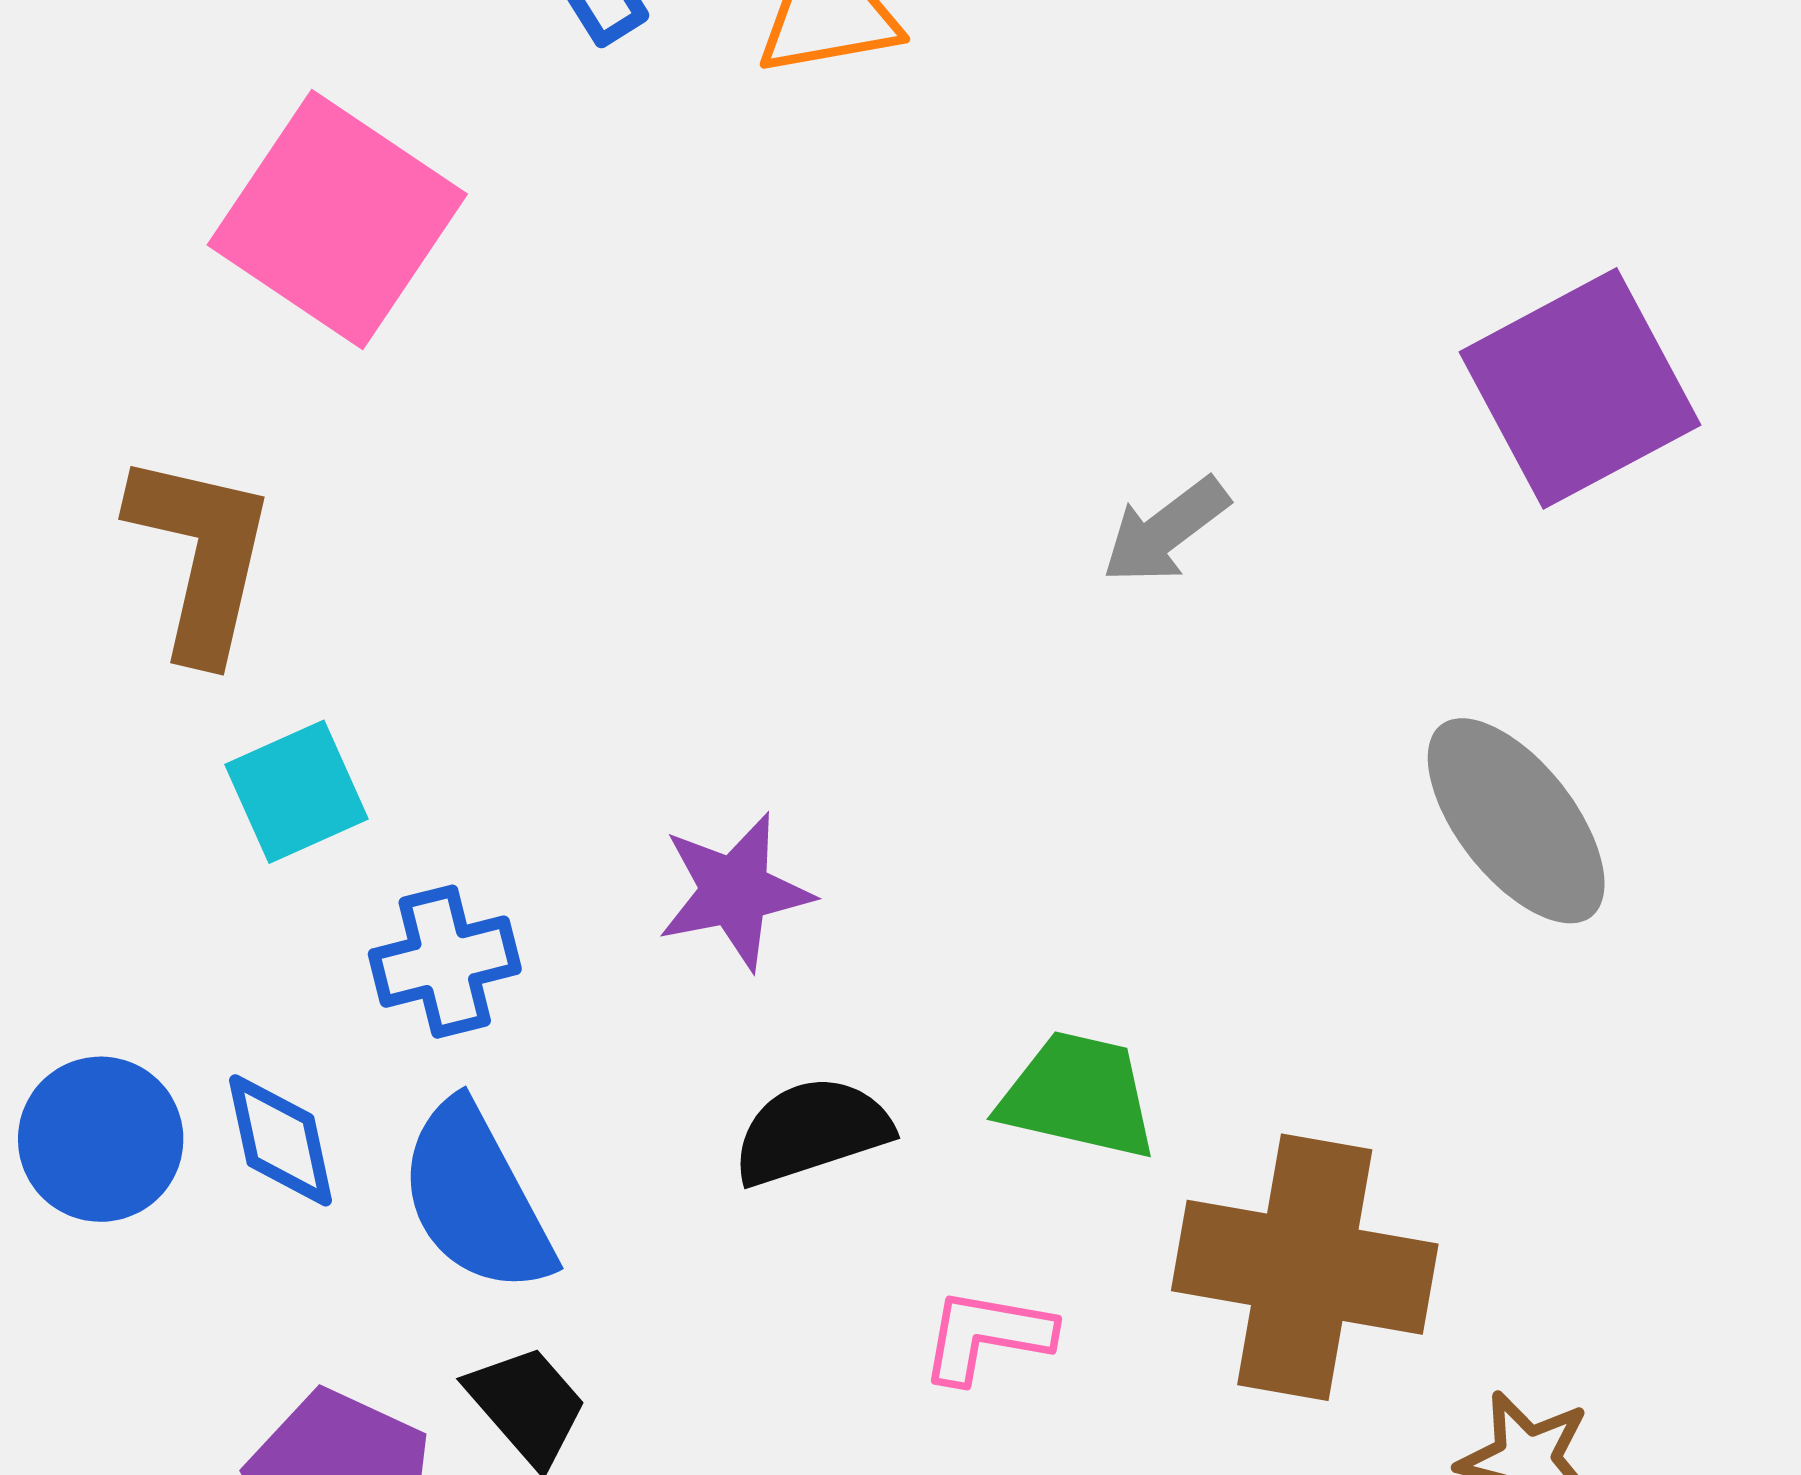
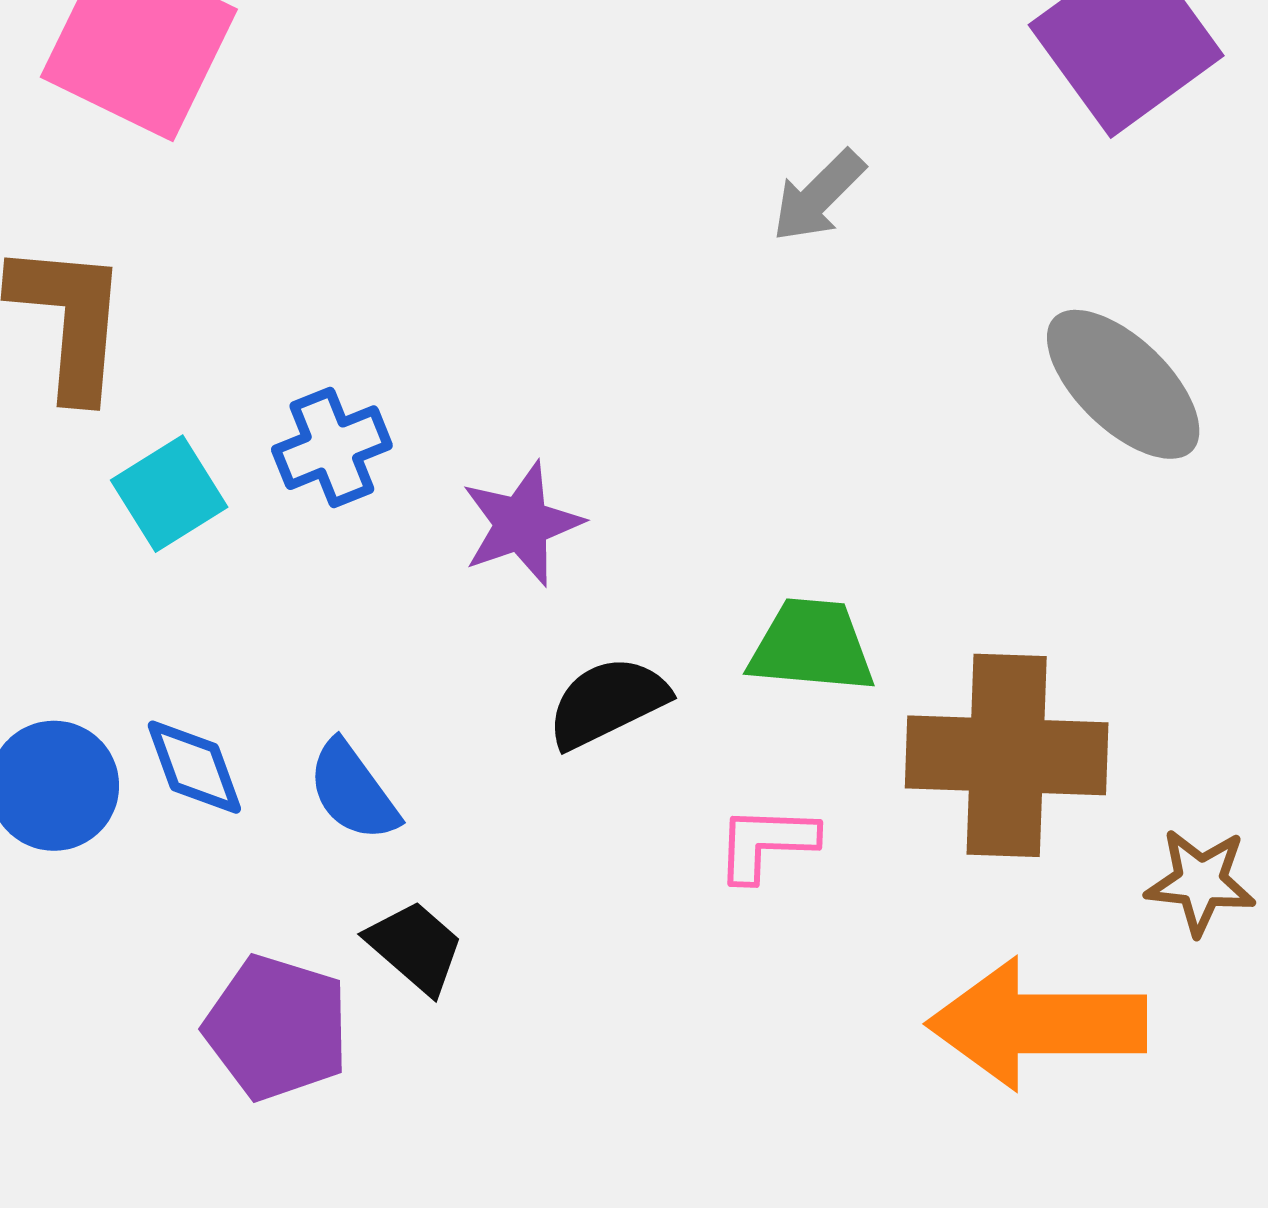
blue cross: (445, 962) -> (332, 448), moved
blue semicircle: (476, 1198) -> (353, 791), size x0.7

